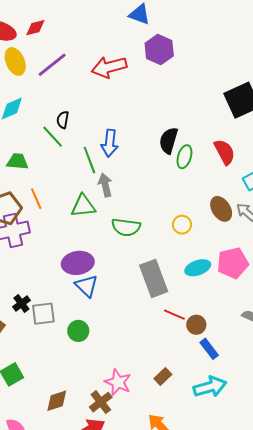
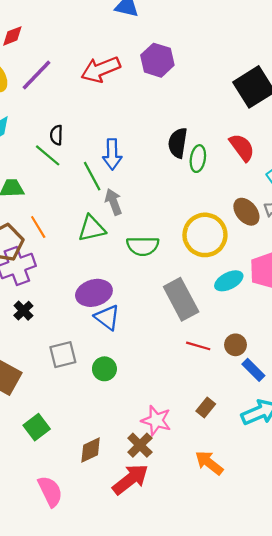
purple hexagon: (159, 49) -> (157, 60), moved
yellow circle: (182, 225) -> (205, 235), size x2.0
black cross: (21, 304) -> (23, 311), moved
red line: (174, 315) -> (198, 346), moved

